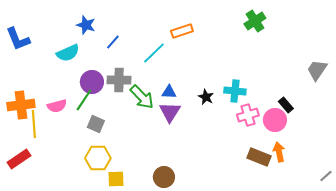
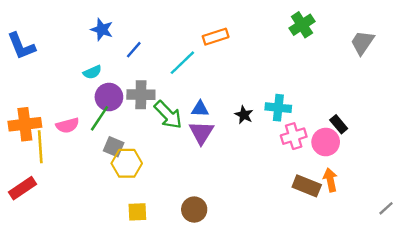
cyan semicircle: (68, 53) -> (92, 72), moved, size x0.7
gray trapezoid: (317, 70) -> (362, 43), moved
yellow hexagon: (98, 158) -> (127, 163), moved

